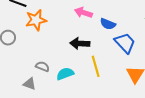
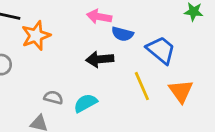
blue semicircle: (108, 24) -> (122, 34), moved
yellow line: (96, 66) -> (142, 86), moved

